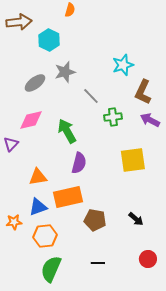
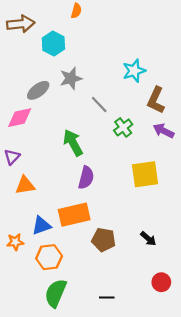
green cross: (113, 117) -> (123, 127), turned -30
pink diamond: (31, 120) -> (20, 118), moved
orange triangle: (38, 177) -> (25, 185), moved
black line: (98, 263) -> (107, 297), moved

